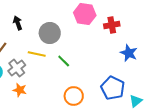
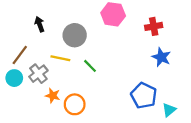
red cross: (112, 25) -> (154, 26), moved
orange star: (20, 90) -> (53, 96), moved
orange circle: (74, 96) -> (75, 104), moved

